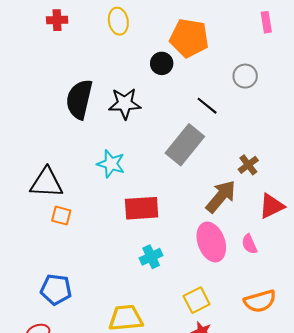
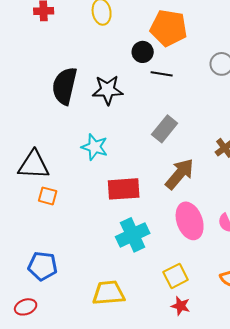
black line: (207, 106) -> (162, 74), moved, turned -30
gray rectangle: (185, 145) -> (165, 129), size x0.7
brown arrow: (221, 197) -> (180, 174), moved
cyan cross: (151, 257) -> (133, 235), size x1.5

